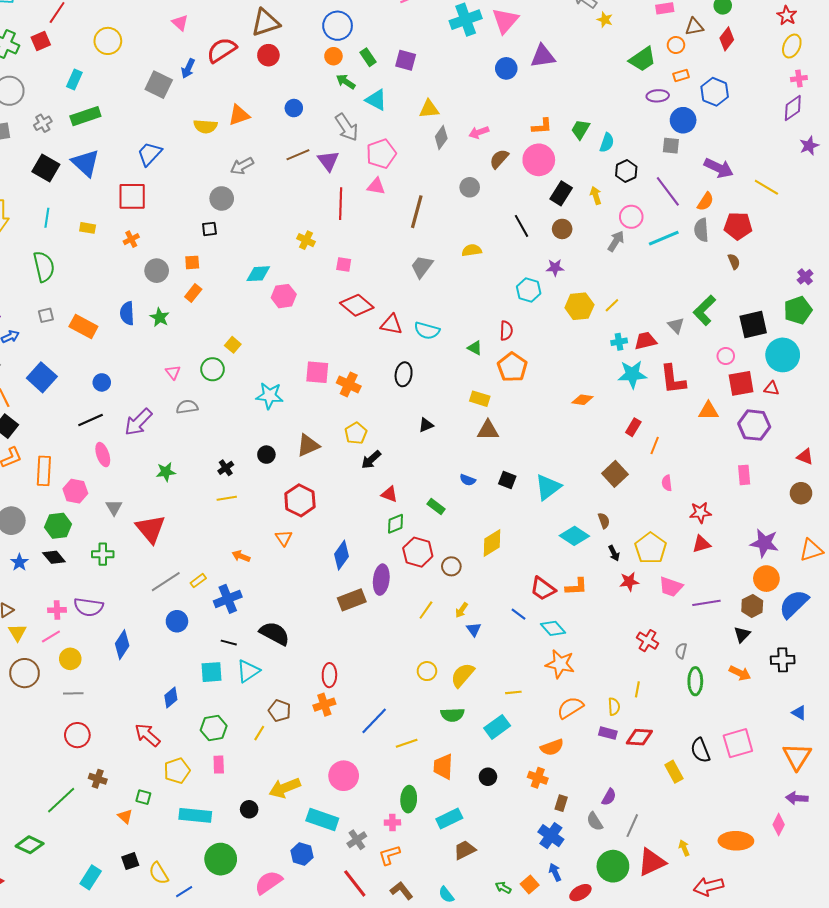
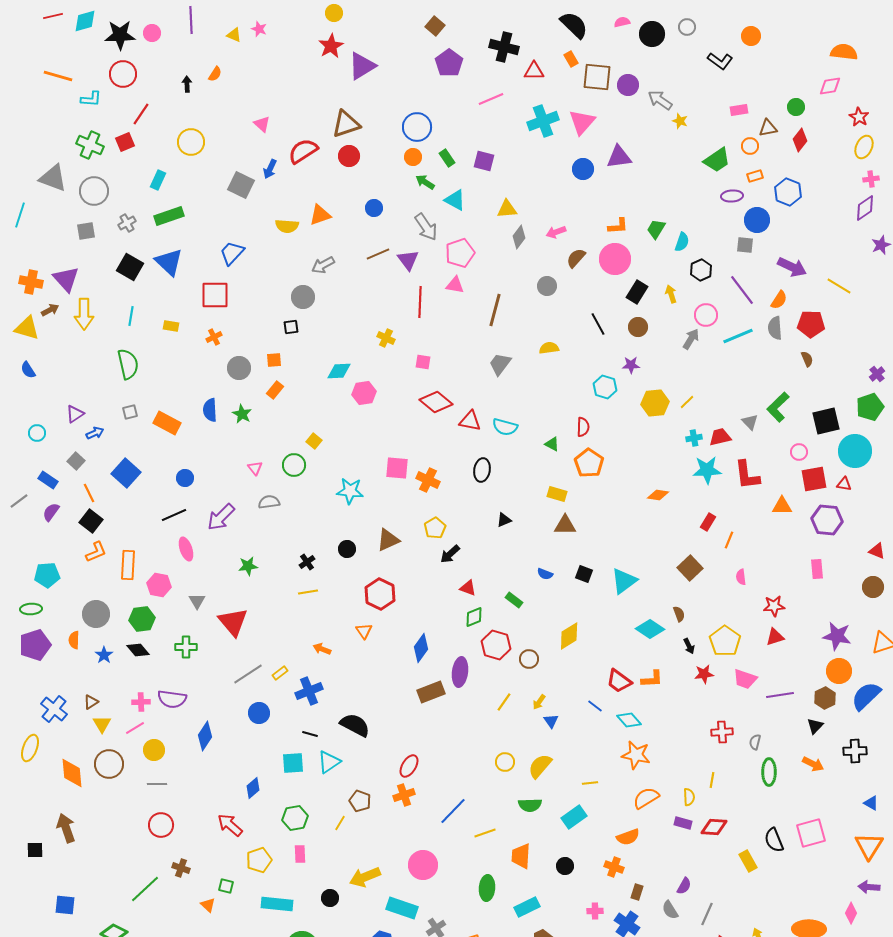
red cross: (648, 641) -> (722, 732), turned -35
red ellipse: (329, 675) -> (409, 766), turned 30
pink cross: (392, 822) -> (595, 911), moved

